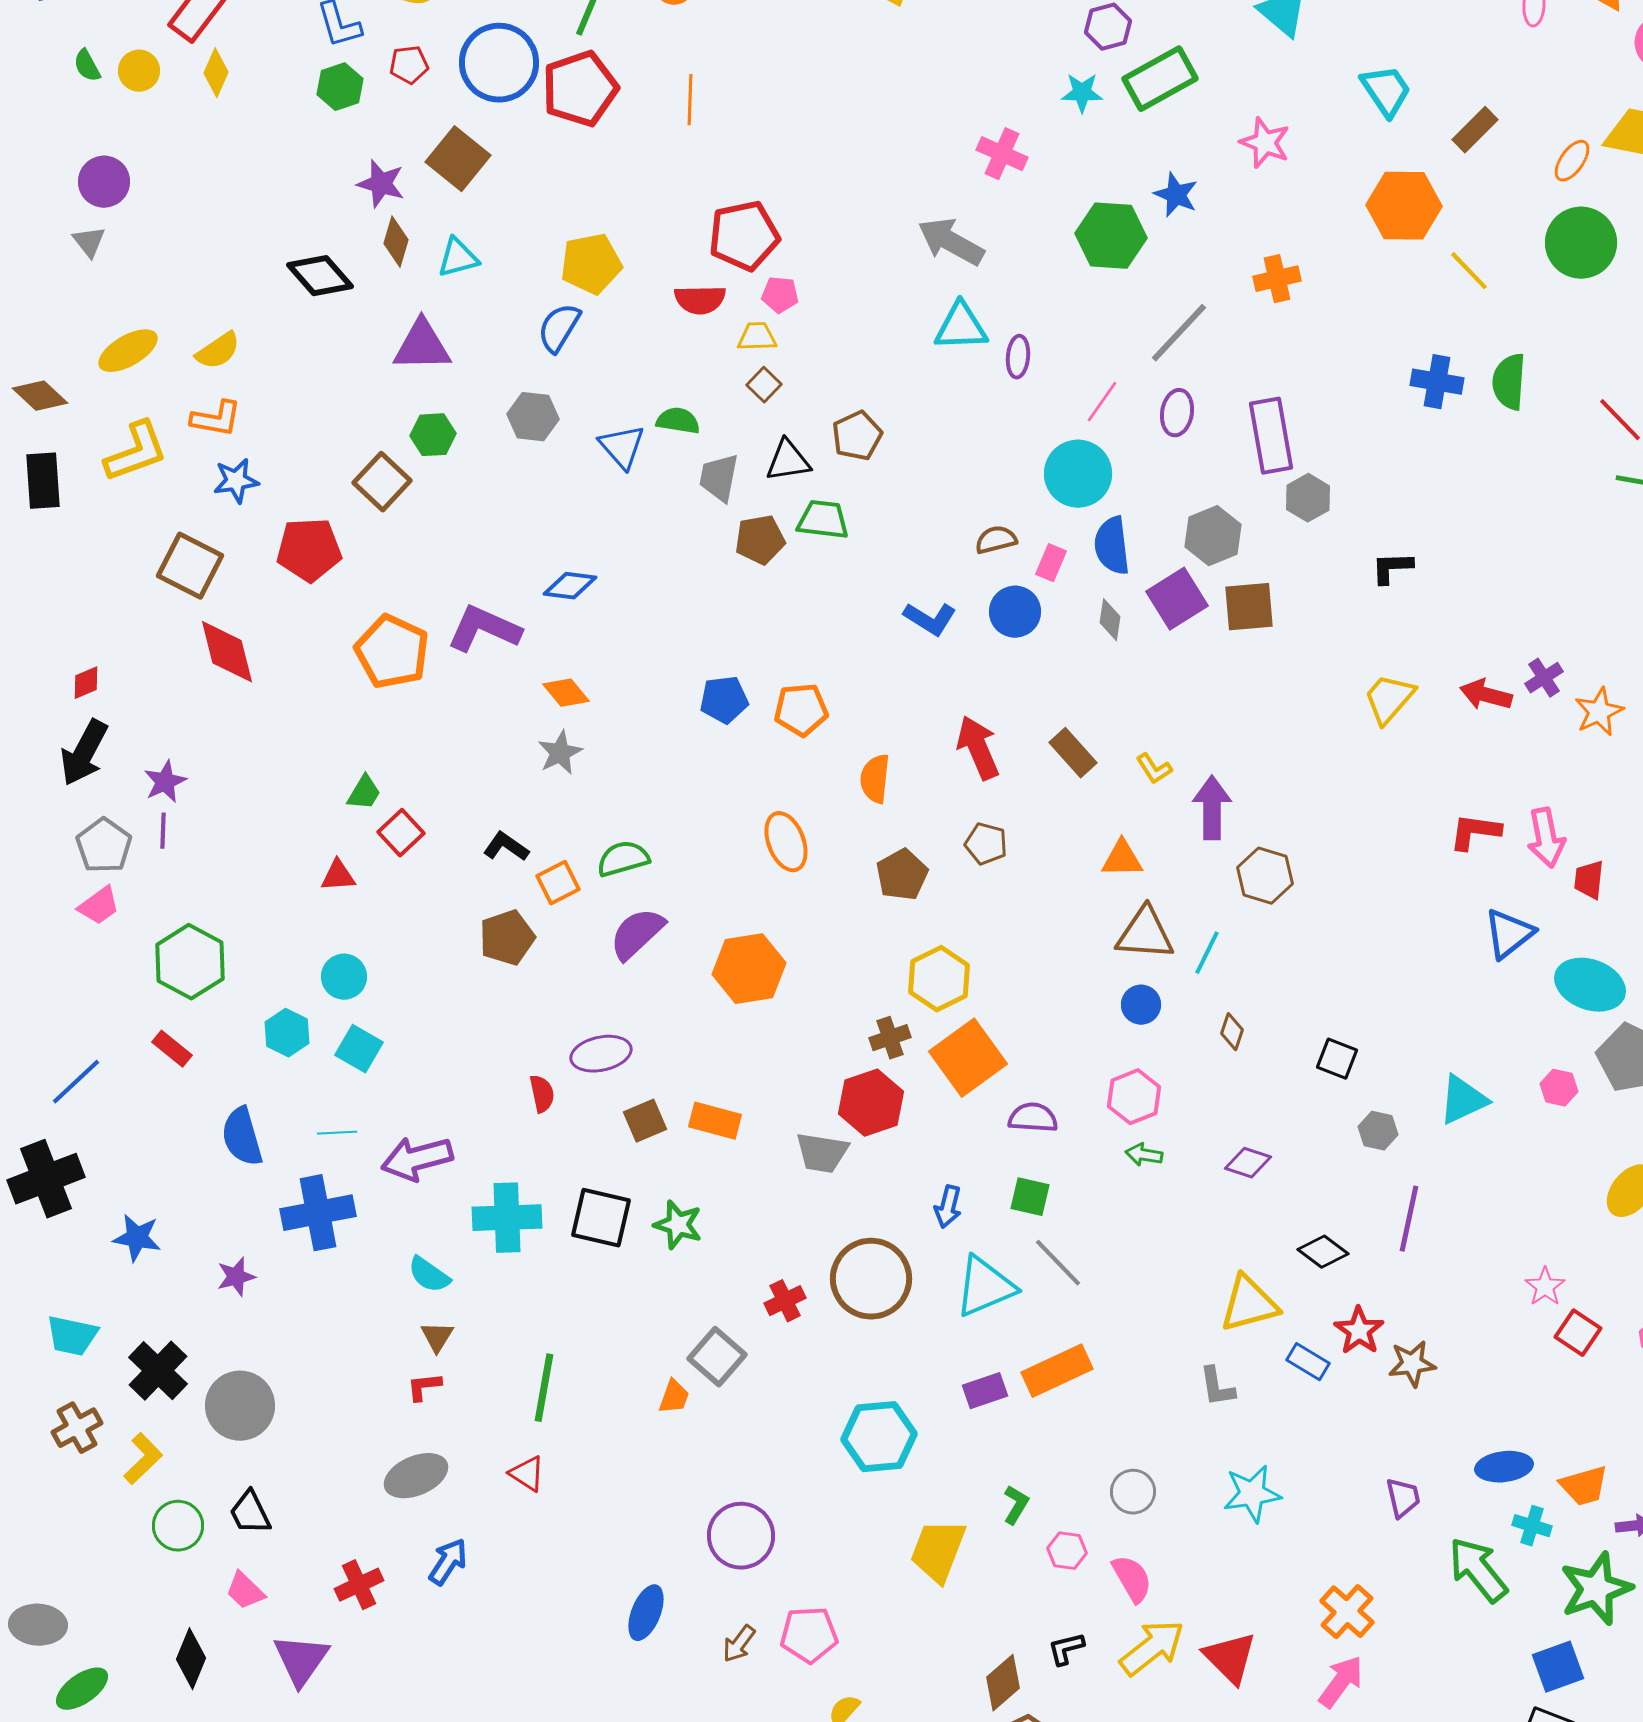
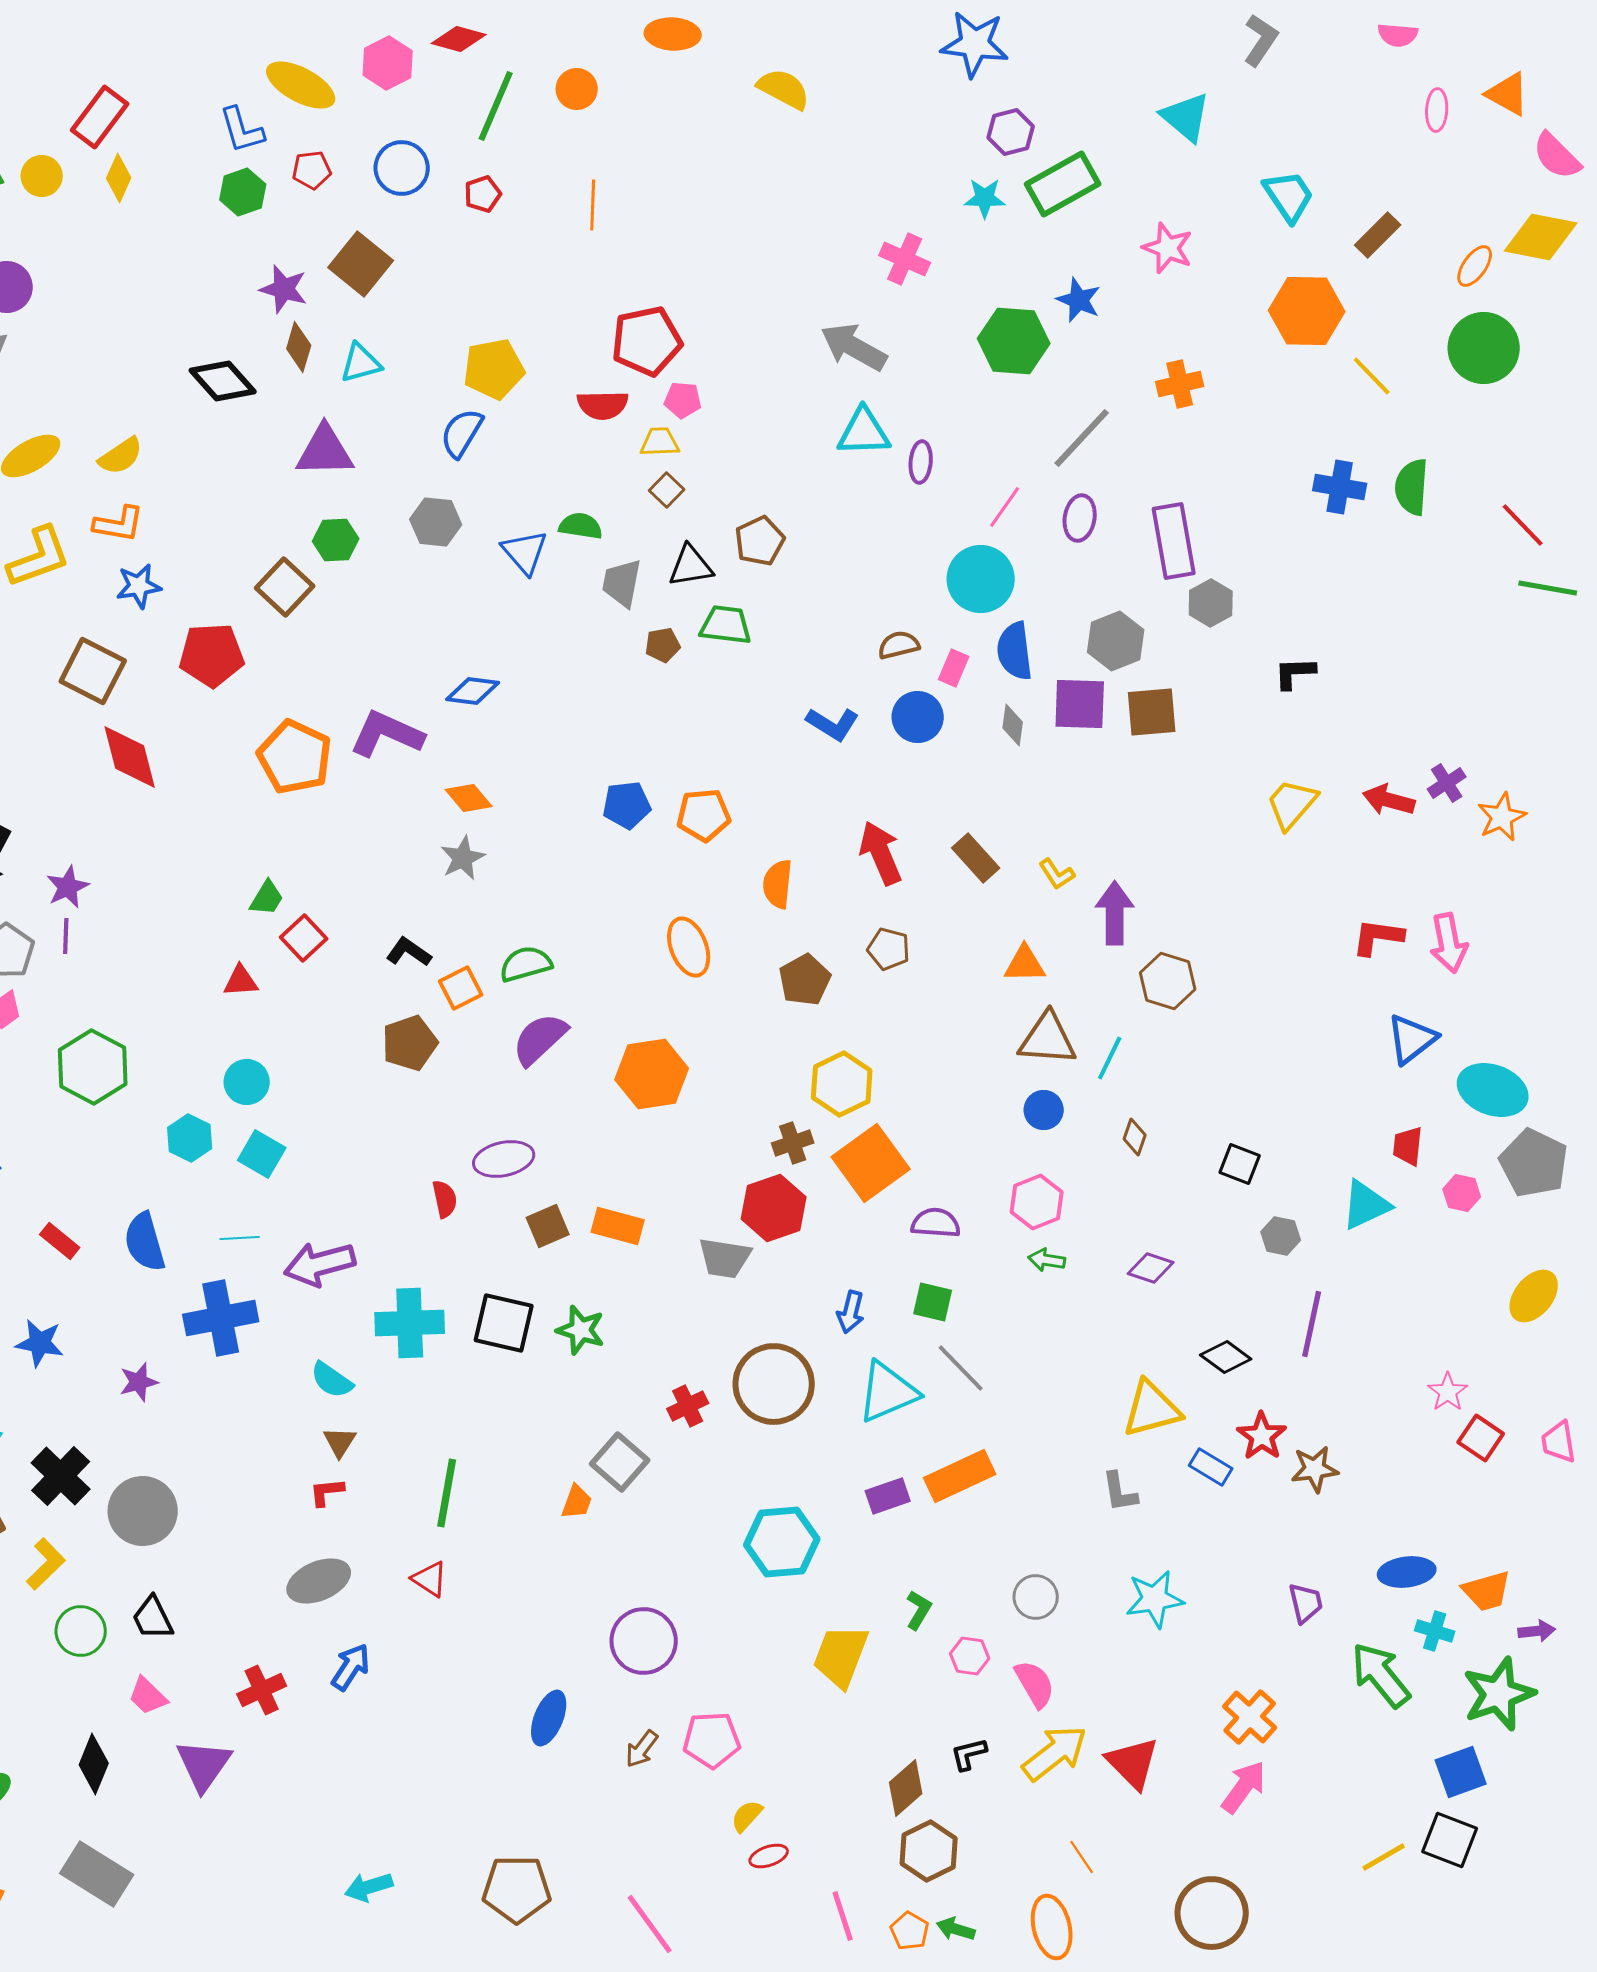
blue circle: (499, 63) -> (402, 168), size x0.7
red pentagon: (580, 89) -> (483, 194), size x0.5
brown pentagon: (760, 540) -> (663, 645), size x0.7
purple square: (1177, 599) -> (1080, 704), turned 34
red trapezoid: (1589, 880) -> (1408, 1146), moved
red rectangle: (172, 1049) -> (60, 1241), moved

